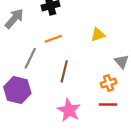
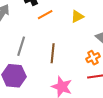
orange line: (53, 39) -> (45, 15), moved

